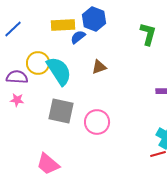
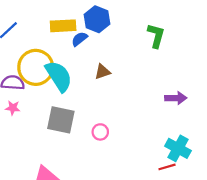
yellow circle: (38, 63) -> (36, 67), size x1.4
pink circle: (97, 122) -> (100, 132), size x0.6

